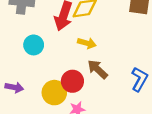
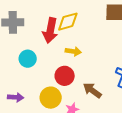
brown arrow: (98, 69) -> (92, 90), moved
red circle: (72, 81) -> (65, 76), moved

